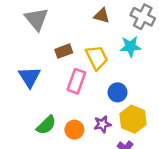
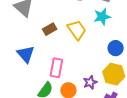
pink rectangle: (76, 81) -> (56, 68), moved
blue circle: (117, 92) -> (116, 48), moved

